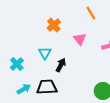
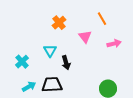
orange line: (91, 13) -> (102, 19), moved
black arrow: (61, 65) -> (66, 63), turned 136

